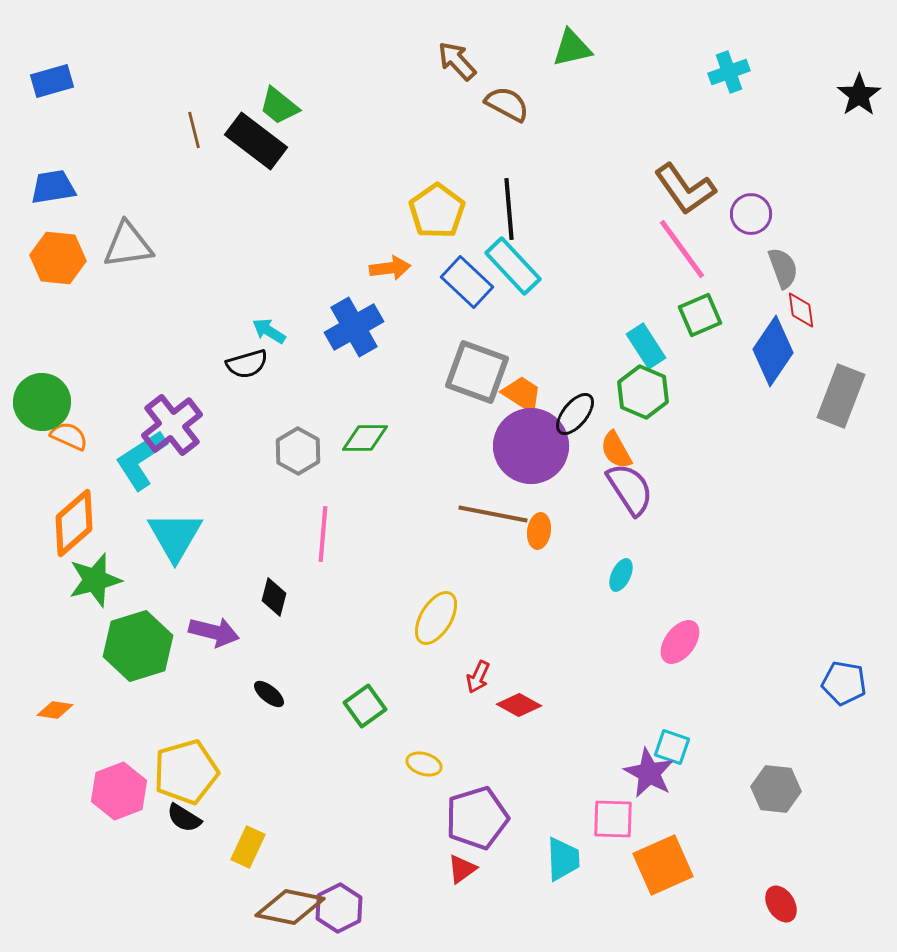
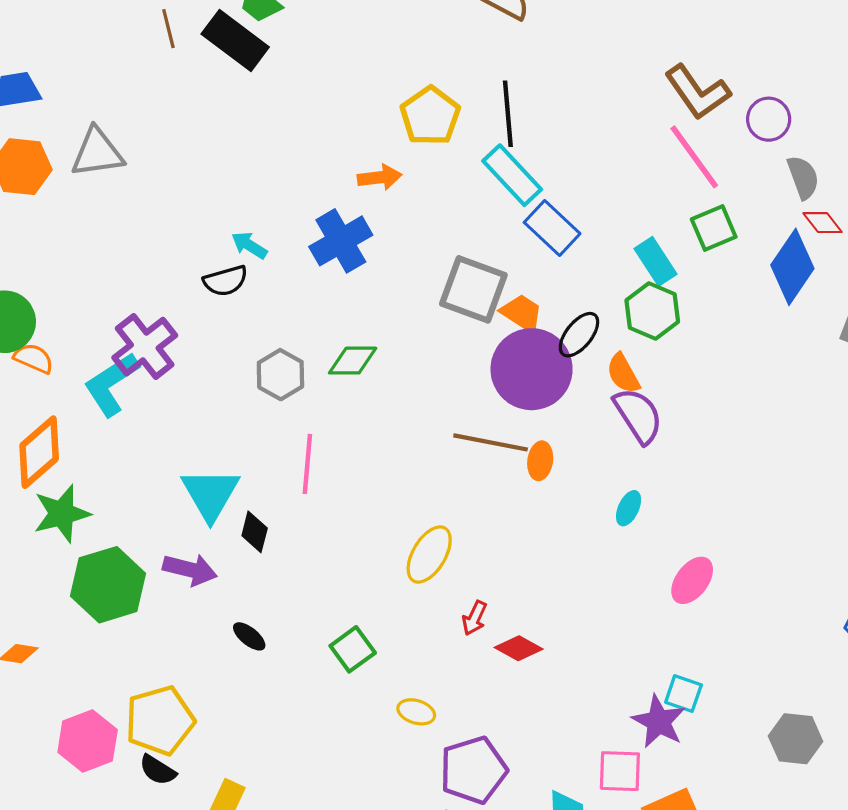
blue rectangle: (467, 282) -> (552, 228), moved
red diamond: (801, 310) -> (822, 223), turned -30
cyan triangle: (175, 536) -> (210, 494), moved

